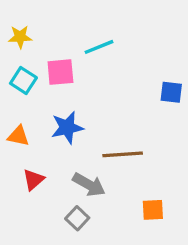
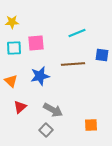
cyan line: (99, 47) -> (77, 33), moved
cyan square: (23, 81) -> (14, 48), turned -35
orange triangle: (18, 136) -> (11, 81), turned 32
brown line: (123, 154) -> (73, 64), moved

